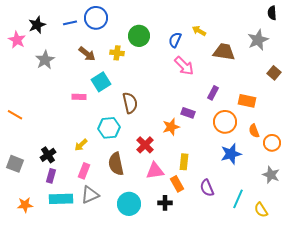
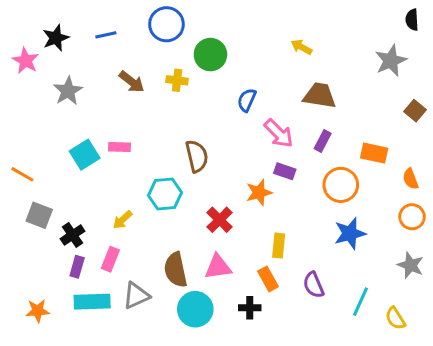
blue circle: (96, 18) -> (166, 24), moved
blue semicircle: (175, 40) -> (247, 100), moved
brown trapezoid: (224, 52) -> (320, 95), moved
pink arrow: (184, 66) -> (279, 133), moved
cyan square: (101, 82) -> (85, 155), moved
orange semicircle: (254, 131) -> (411, 179), moved
gray square: (15, 164) -> (39, 215), moved
brown semicircle: (116, 164) -> (176, 270), moved
pink rectangle: (84, 171) -> (110, 259), moved
pink triangle: (155, 171) -> (218, 267), moved

